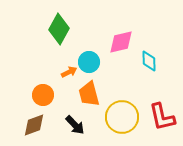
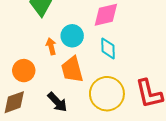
cyan diamond: (149, 61) -> (108, 48), moved
orange arrow: (69, 72) -> (51, 46), turned -77

